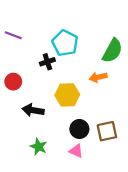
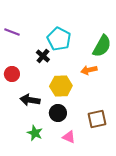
black cross: (47, 62) -> (43, 56), turned -32
black circle: (79, 129) -> (58, 113), moved

